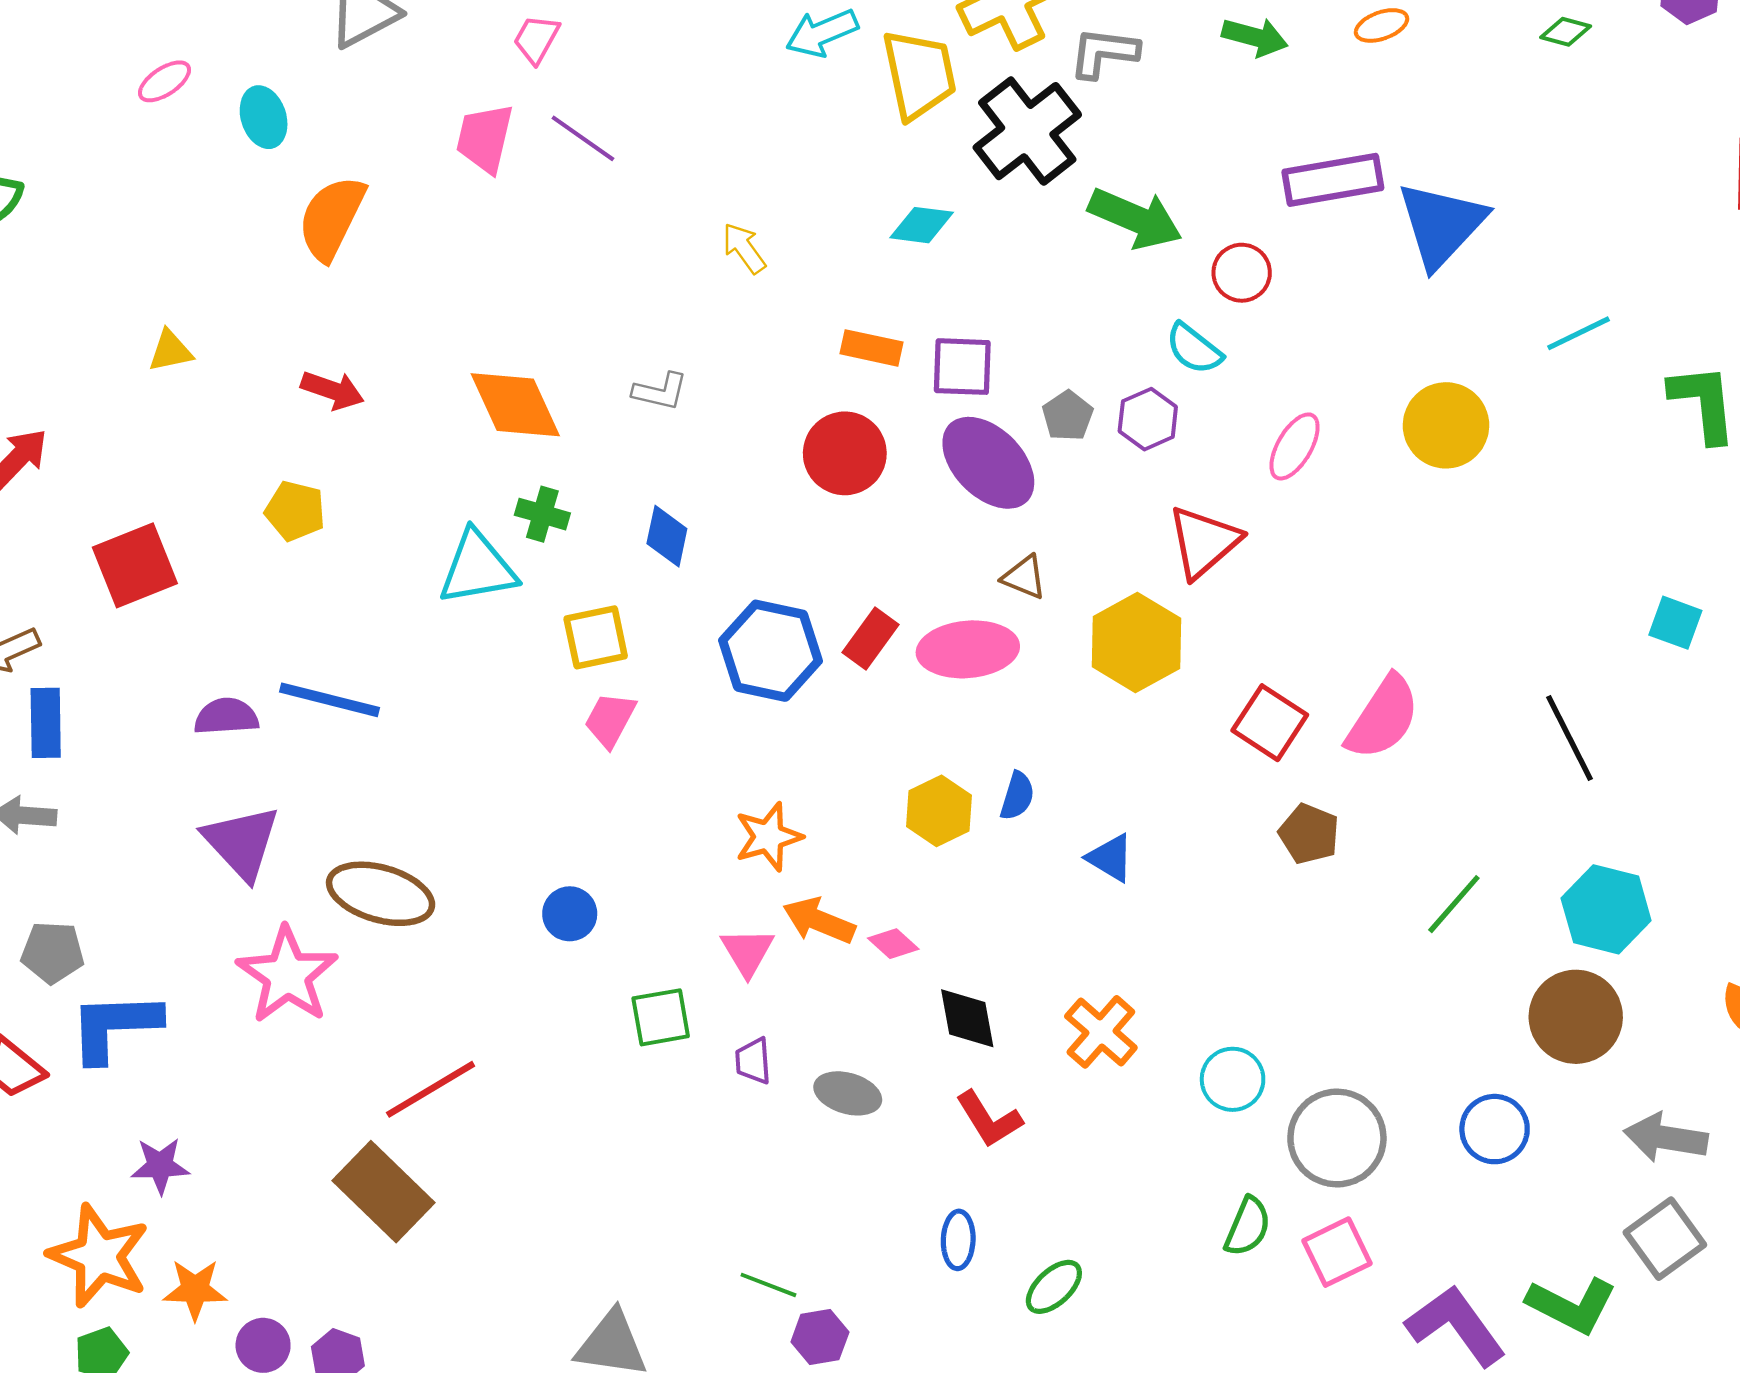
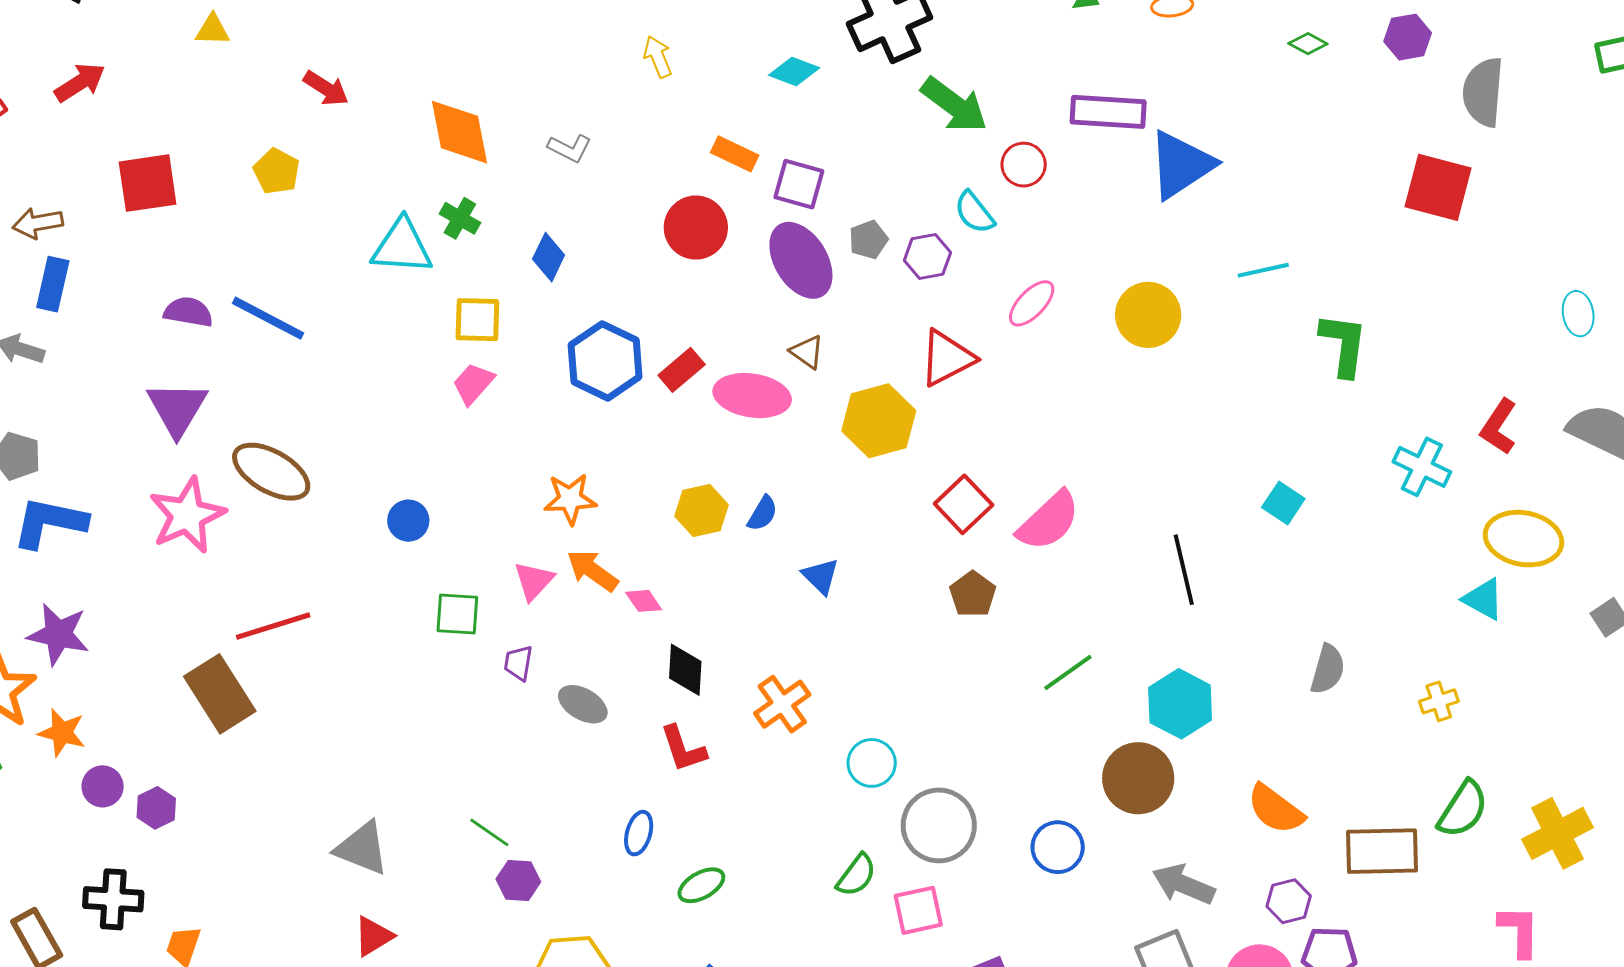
purple star: (160, 1166) -> (58, 634), size x1.4

